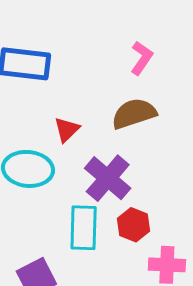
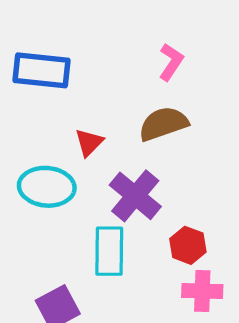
red hexagon: (133, 225) -> (188, 245), moved

